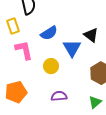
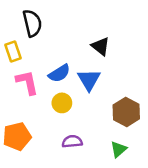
blue semicircle: (49, 33) -> (59, 73), moved
black triangle: (91, 35) -> (101, 46), moved

